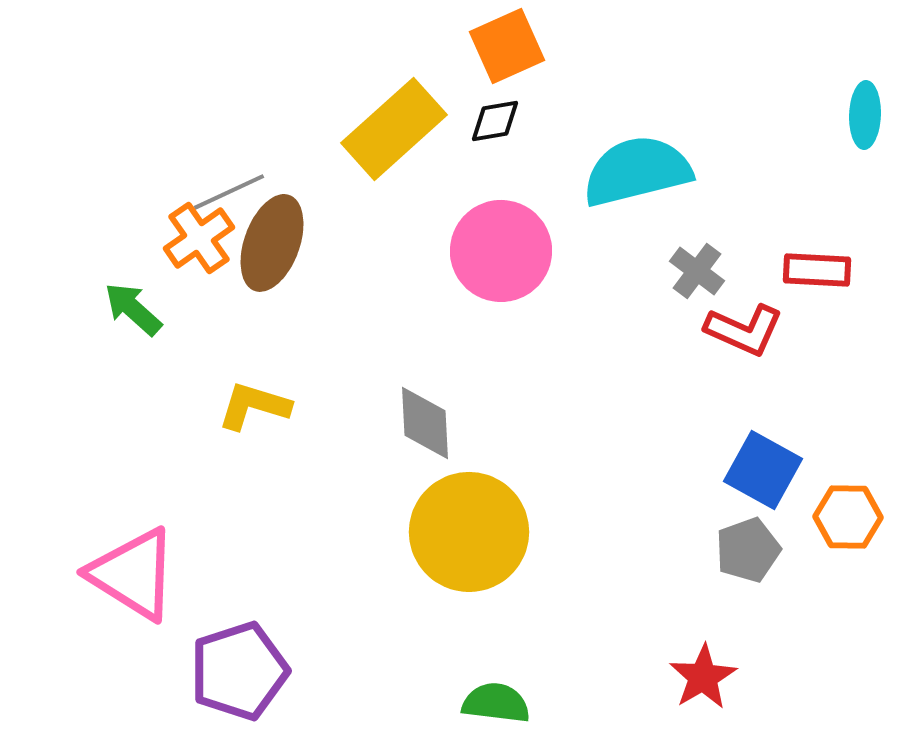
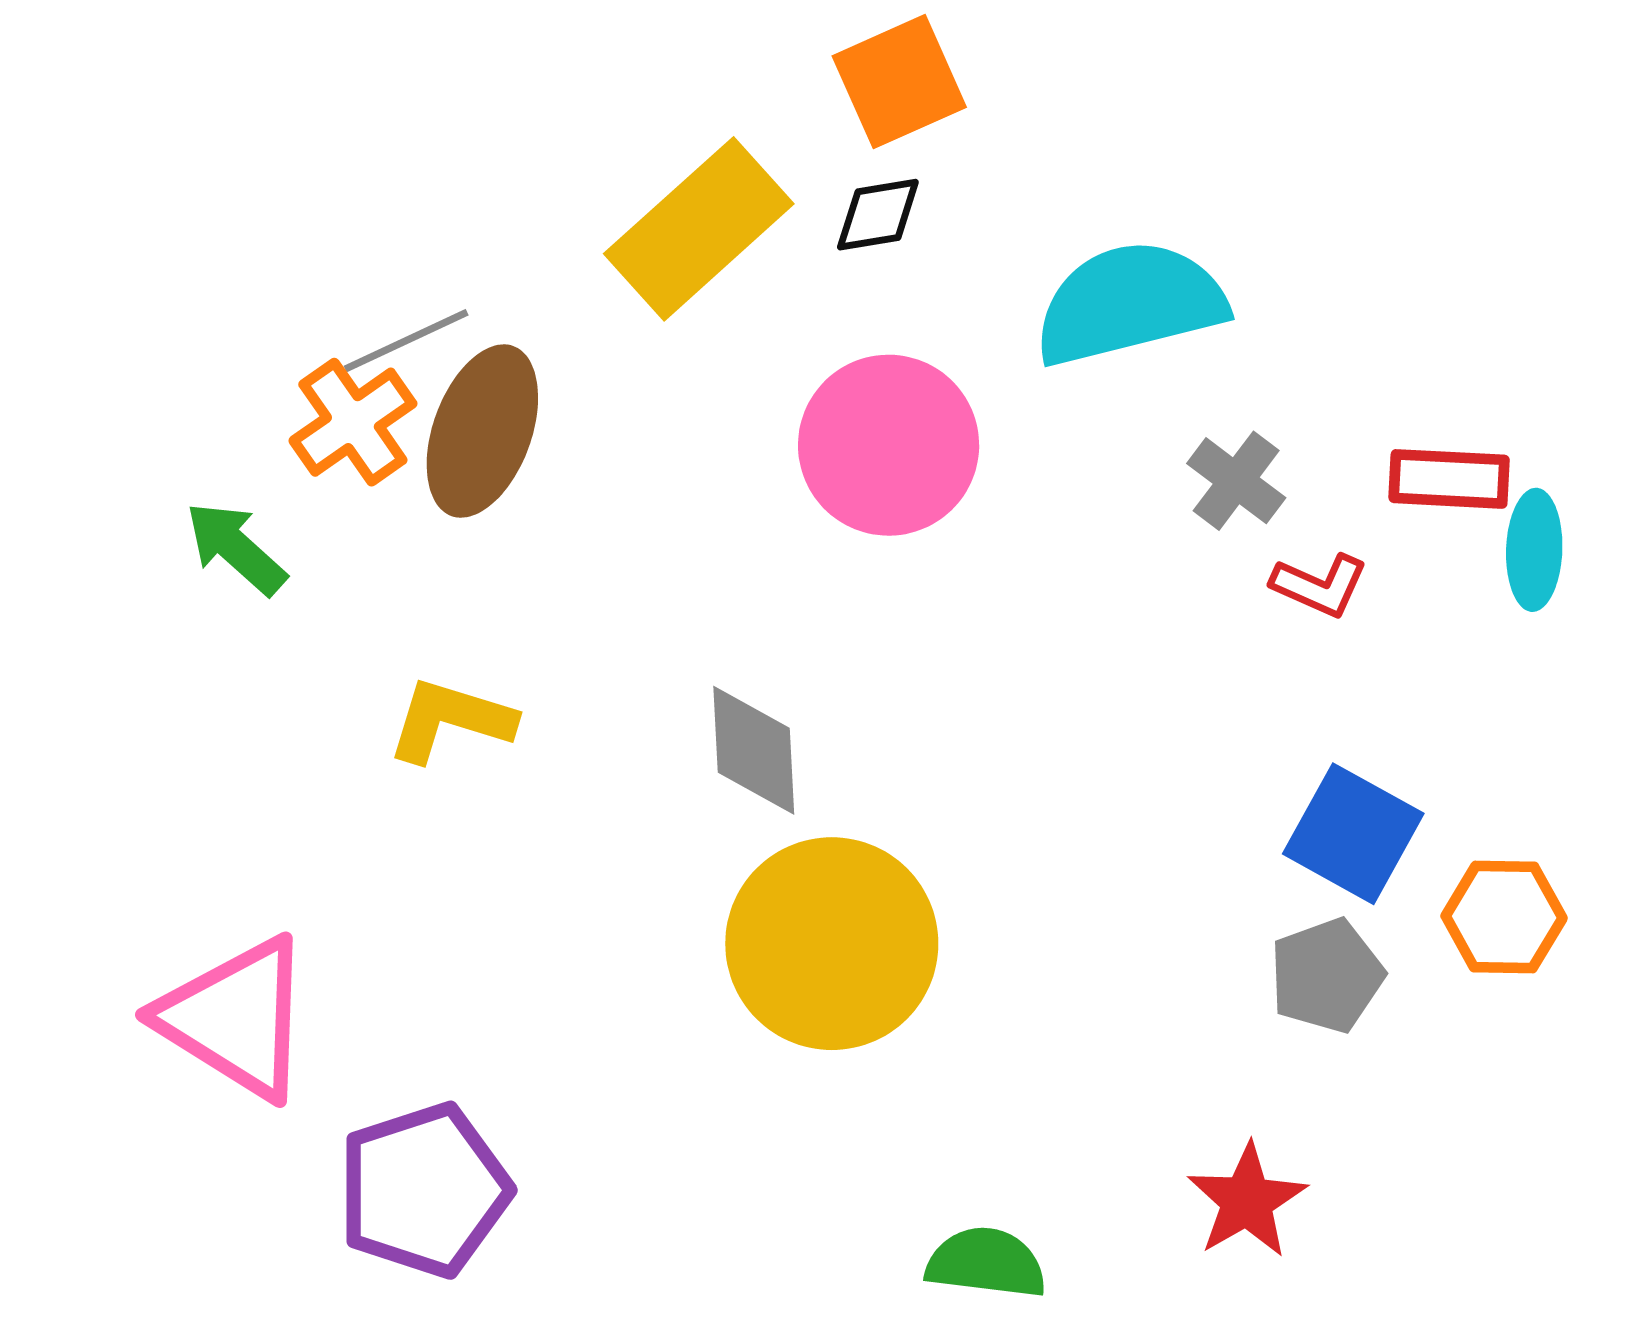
cyan ellipse: (865, 115) -> (1534, 550), moved
red L-shape: (744, 330) -> (1320, 585), size x0.7
green semicircle: (496, 703) -> (986, 1263), moved

